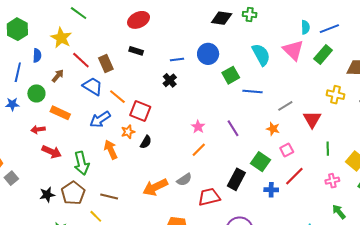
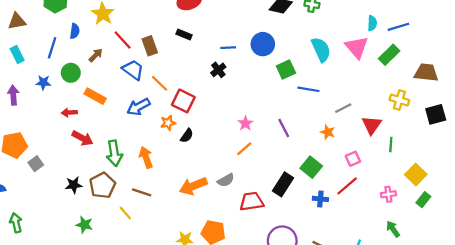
green line: (328, 149) -> (391, 145), moved
orange arrow: (111, 150) -> (146, 157), moved
pink square: (287, 150) -> (353, 159), moved

